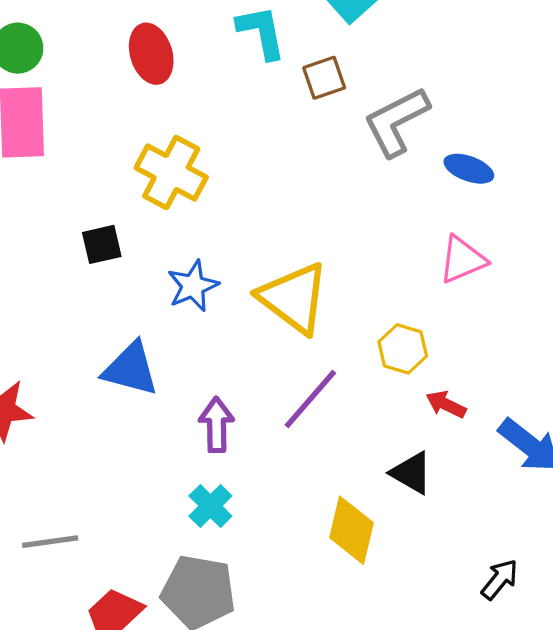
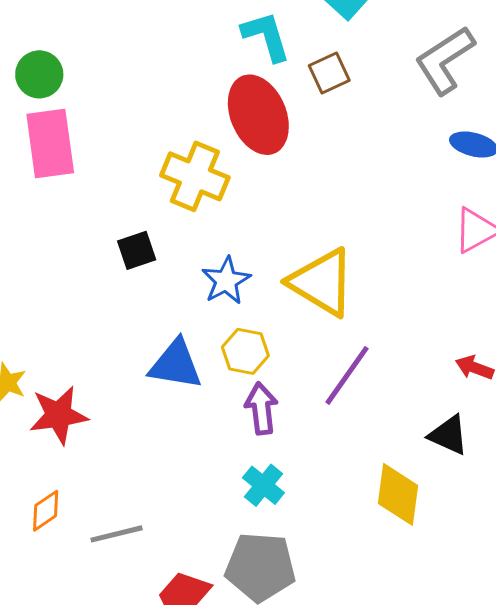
red ellipse: (151, 54) -> (258, 115), moved, size x1.4
gray L-shape: (396, 122) -> (445, 60), moved
yellow hexagon: (403, 349) -> (245, 351), moved

